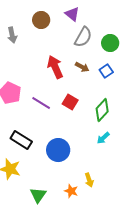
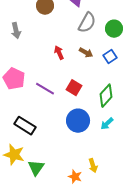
gray arrow: (12, 35) -> (16, 31), moved
red arrow: (55, 67) -> (59, 53), size x0.6
blue circle: (58, 150) -> (78, 121), moved
green triangle: (38, 195) -> (36, 168), moved

